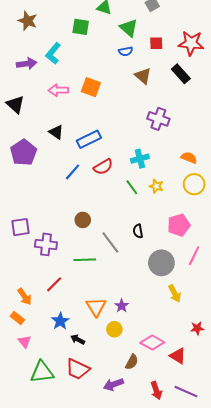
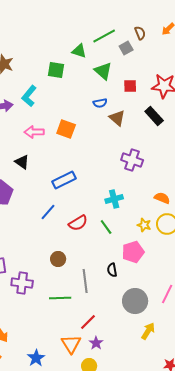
blue semicircle: (126, 51) -> (100, 103), moved
black triangle: (56, 132) -> (22, 162), moved
red semicircle: (103, 167) -> (78, 223), moved
yellow star: (156, 186) -> (144, 225), moved
pink pentagon: (179, 225) -> (133, 252), moved
gray line: (110, 242) -> (85, 281), turned 30
red line: (54, 284) -> (88, 322), moved
yellow arrow: (175, 294) -> (148, 331), turned -120

